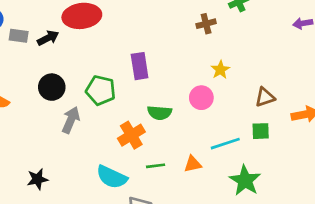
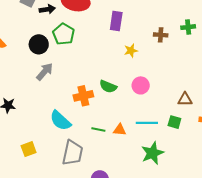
purple rectangle: (140, 66) -> (116, 21), moved
yellow star: (220, 70) -> (131, 51), moved
green pentagon: (101, 90) -> (64, 34), moved
green line: (156, 166) -> (98, 130), moved

